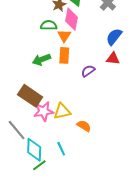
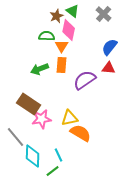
purple semicircle: (88, 71) -> (85, 80), size x1.6
yellow triangle: (62, 111) -> (70, 118), moved
orange semicircle: (84, 126) -> (81, 133), size x1.5
green line: (39, 165) -> (53, 171), moved

